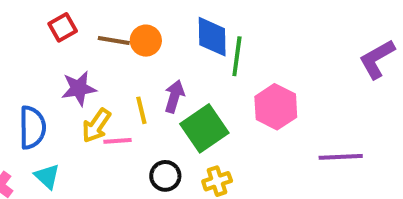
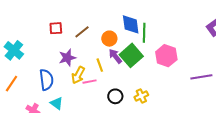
red square: (63, 27) -> (56, 28), turned 32
brown line: (114, 41) -> (82, 32), turned -42
orange circle: (146, 41) -> (109, 39), moved
purple arrow: (174, 96) -> (115, 56), turned -49
green square: (204, 128) -> (131, 55), moved

